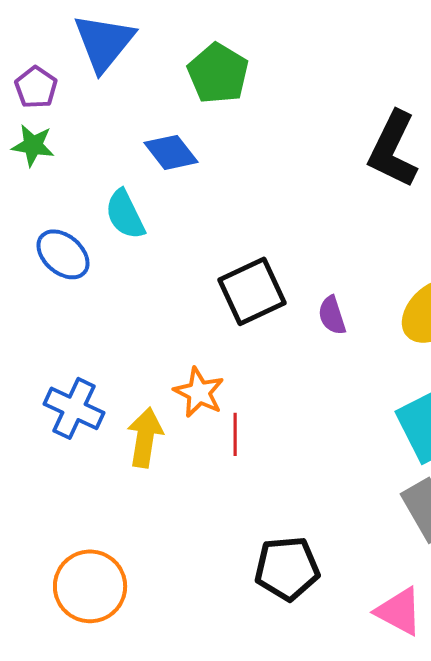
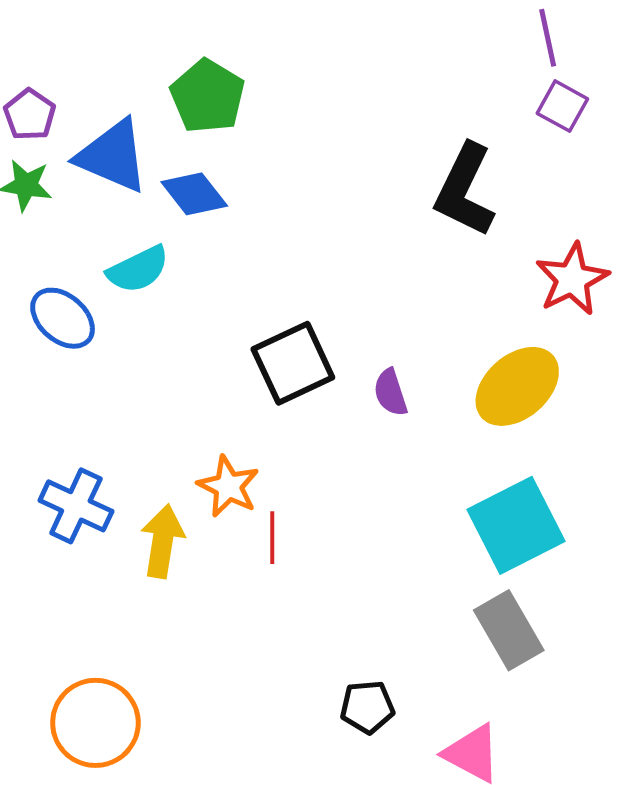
blue triangle: (104, 42) -> (113, 156), moved, turned -46
green pentagon: (218, 73) -> (208, 96), moved
cyan semicircle: (125, 214) -> (138, 269), turned -90
black pentagon: (287, 568) -> (367, 707), moved, size x0.7

